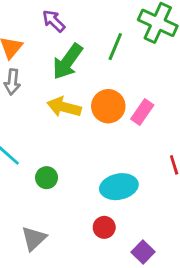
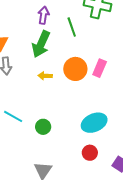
purple arrow: (54, 21) -> (44, 15), moved, turned 66
green line: (115, 47) -> (72, 27), turned -30
yellow arrow: (64, 107) -> (45, 76), size x0.6

